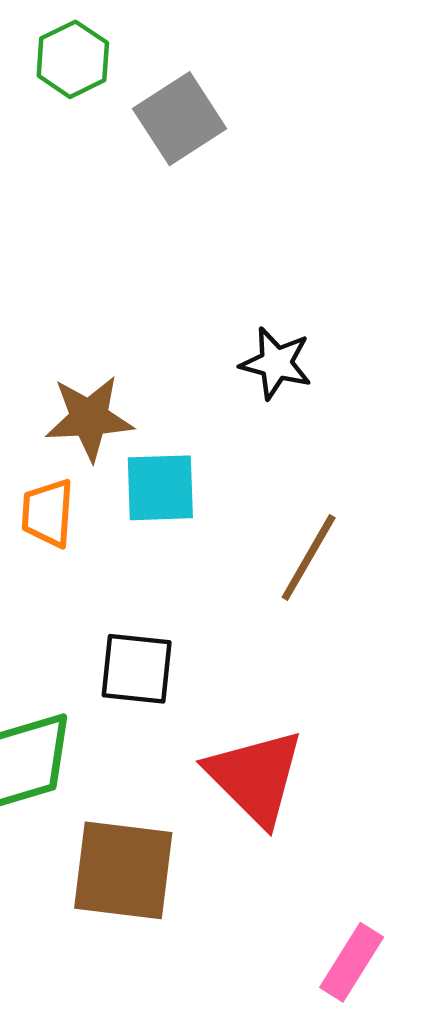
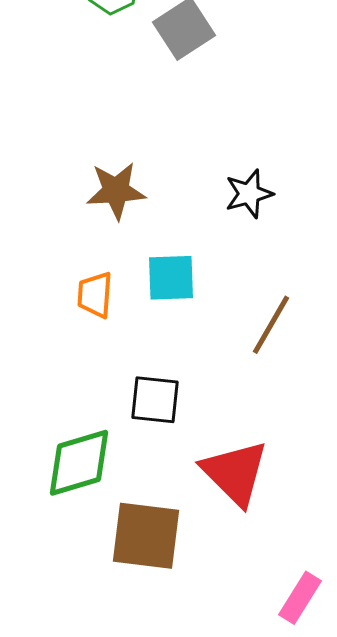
black star: (276, 363) -> (249, 194), turned -30
brown star: (89, 418) -> (116, 191), moved

